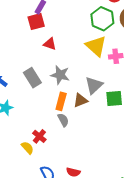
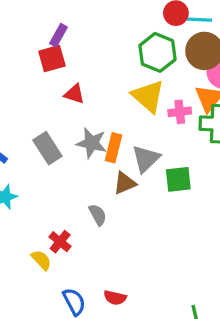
orange rectangle: (61, 101) -> (114, 148), moved

